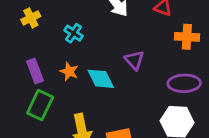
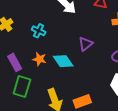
purple triangle: (134, 60) -> (86, 44), turned 42

